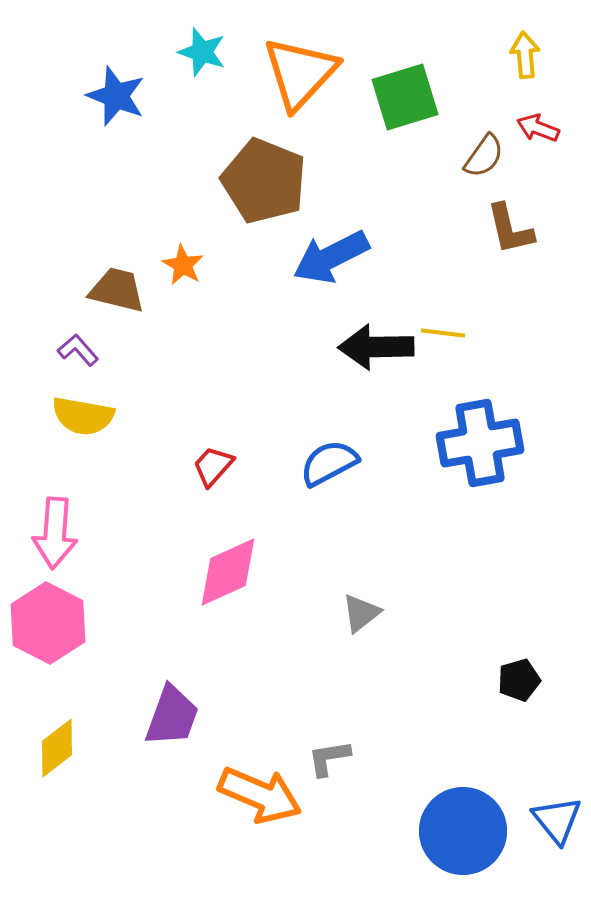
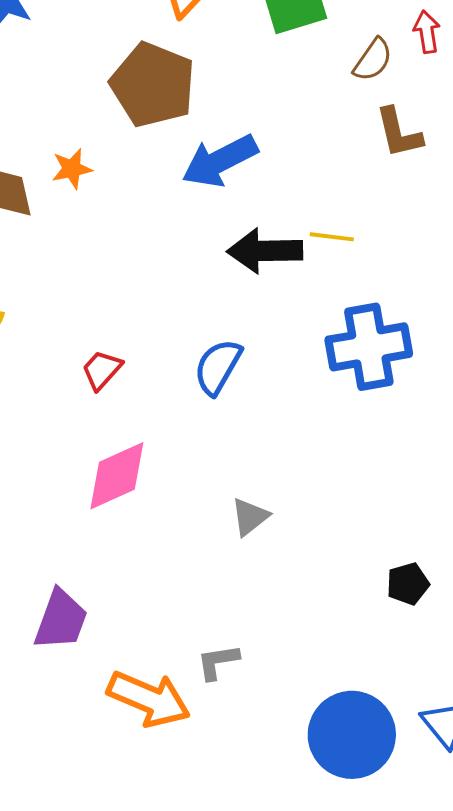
red arrow: (538, 128) -> (427, 32), turned 60
orange star: (183, 265) -> (72, 169), turned 30
blue semicircle: (329, 463) -> (218, 367), turned -32

